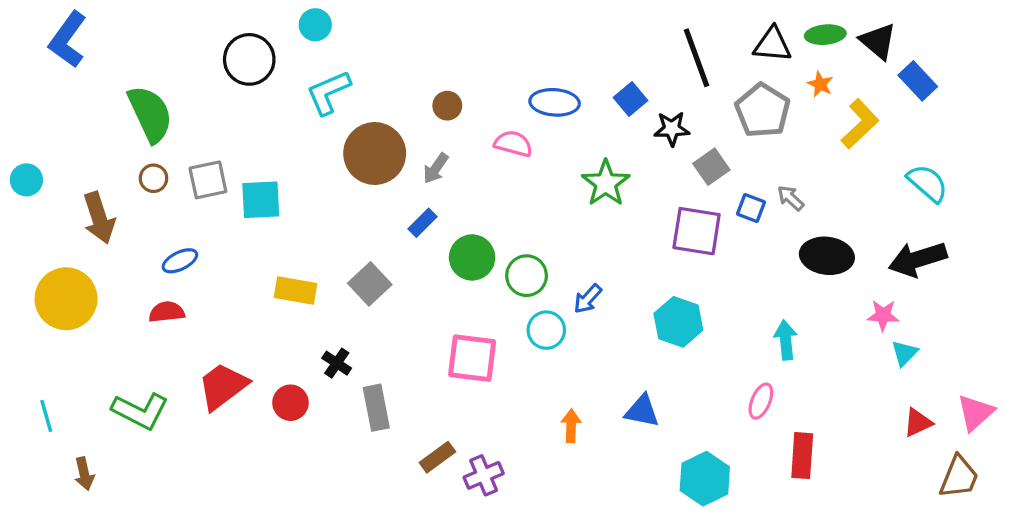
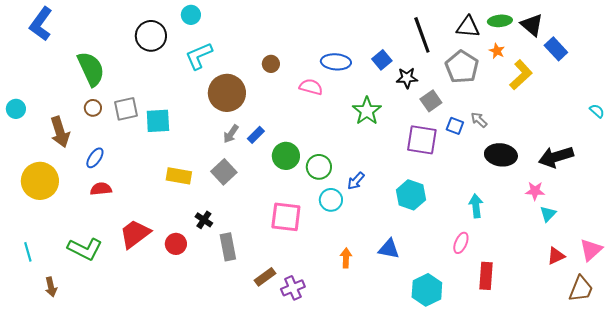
gray arrow: (436, 168) -> (231, 134), moved
cyan semicircle: (928, 183) -> (597, 111), moved, size x0.6
blue ellipse: (180, 261) -> (95, 158), moved, turned -30

